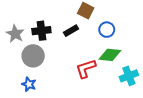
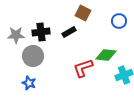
blue circle: (107, 30) -> (119, 21), moved
gray star: (15, 34) -> (16, 35), turned -30

